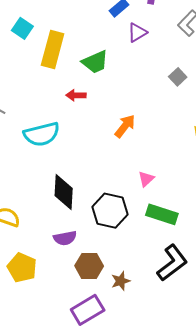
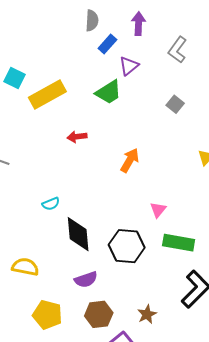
yellow rectangle: (53, 50) -> (47, 95), turned 54
green trapezoid: (95, 62) -> (108, 92), moved
cyan semicircle: (42, 134) -> (51, 204), moved, size x0.5
brown hexagon: (89, 266) -> (99, 314), moved

